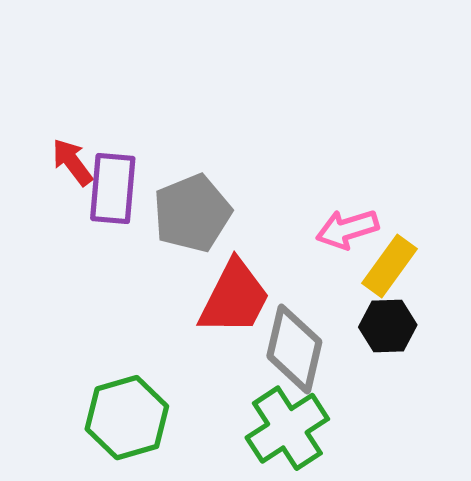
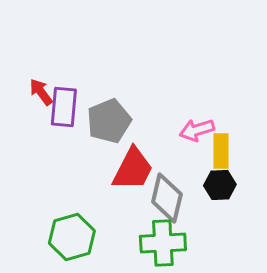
yellow rectangle: (390, 266) -> (221, 151), turned -36
green cross: (287, 428) -> (163, 243), turned 30

